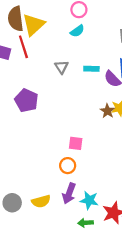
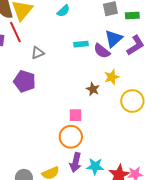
gray triangle: (61, 67) -> (38, 53), moved, turned 48
brown star: (107, 111) -> (93, 89), moved
orange circle: (68, 166) -> (71, 137), size x1.5

